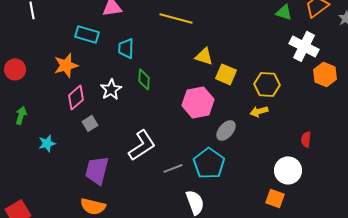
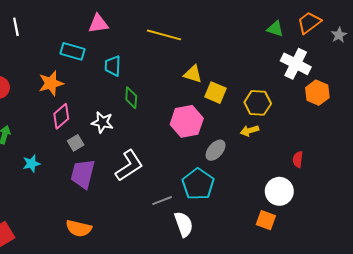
white star: (111, 89) -> (102, 122), moved, turned -30
gray line: (173, 168) -> (162, 201), moved
purple trapezoid: (97, 170) -> (83, 174), moved

